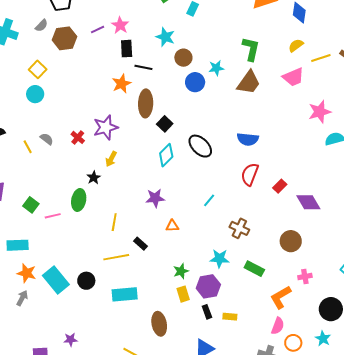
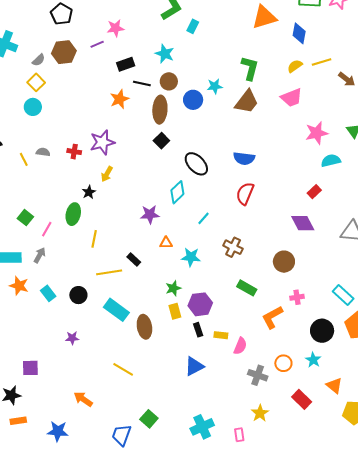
pink star: (120, 25) -> (115, 28), moved, turned 30
gray semicircle: (41, 26) -> (39, 60), moved
black rectangle: (127, 49) -> (126, 64), turned 72
brown circle: (183, 58) -> (169, 81), moved
yellow line: (321, 58) -> (322, 62), moved
brown ellipse: (146, 103) -> (160, 110), moved
red cross: (78, 137) -> (74, 152), turned -32
gray semicircle: (47, 139) -> (43, 152), turned -32
cyan diamond: (166, 155) -> (177, 192), moved
red rectangle: (280, 186) -> (314, 192), moved
pink line: (53, 216) -> (47, 229), turned -49
yellow line: (114, 222) -> (94, 239), moved
cyan star: (219, 258) -> (191, 257), moved
cyan rectangle: (56, 280) -> (48, 293), size x0.6
cyan rectangle: (125, 294) -> (116, 310), turned 40
gray arrow: (22, 298) -> (40, 255), moved
brown ellipse: (159, 324) -> (144, 327), moved
pink semicircle: (278, 326) -> (240, 346), moved
purple star: (71, 340) -> (72, 338), moved

